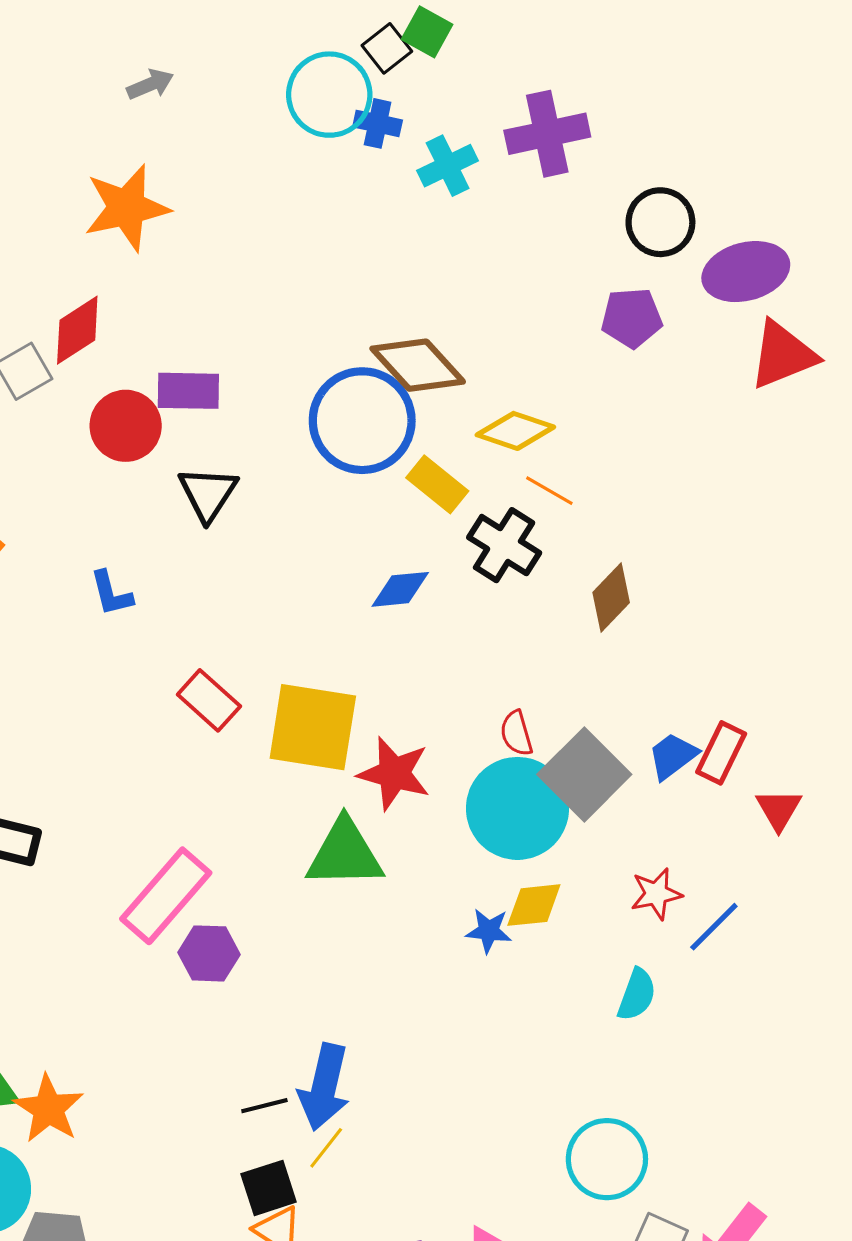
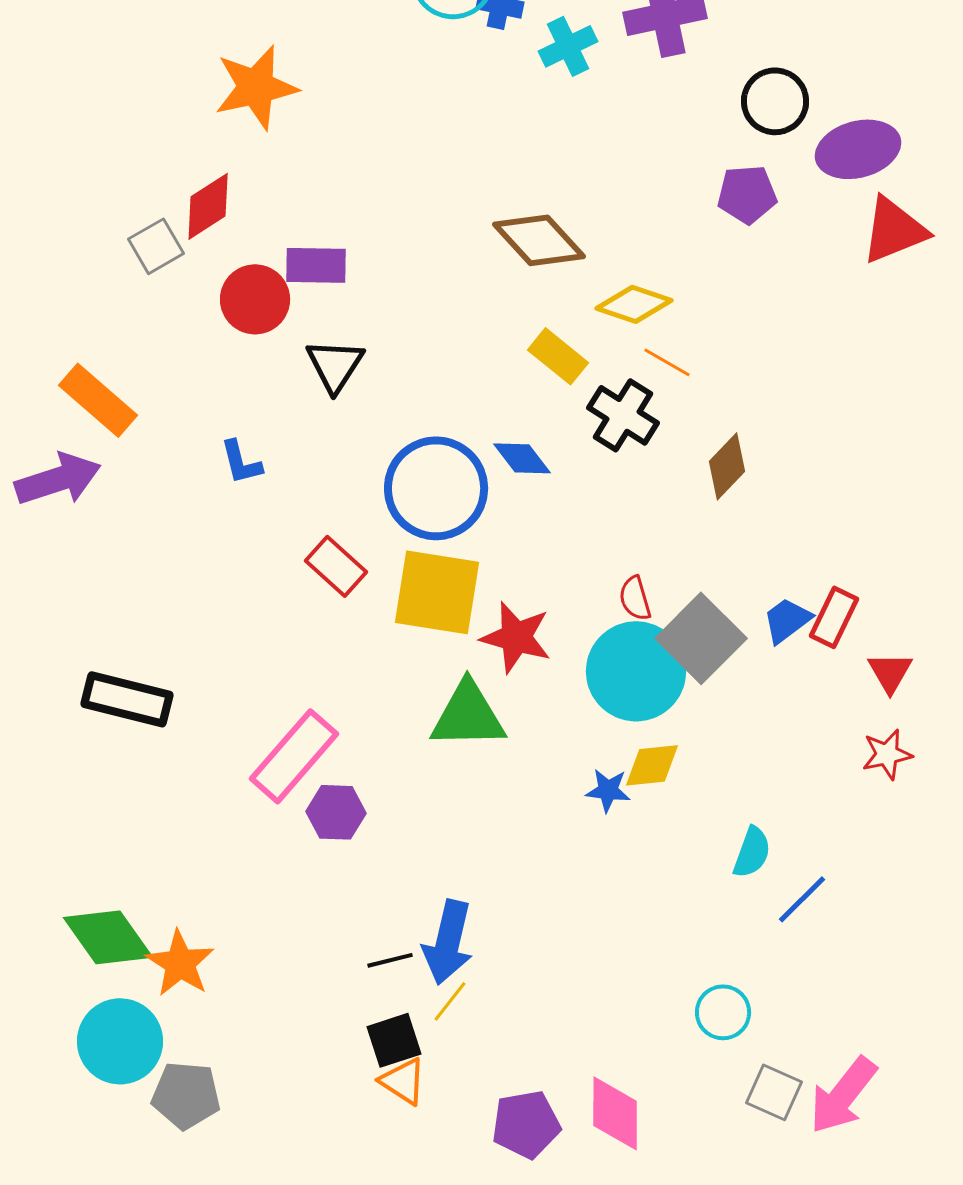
blue circle: (362, 421) -> (436, 488), moved
blue diamond: (400, 589) -> (522, 458), turned 58
red star: (656, 894) -> (887, 754), moved
blue line: (714, 927) -> (802, 899), moved
cyan circle: (607, 1159) -> (723, 1012), size x0.7

